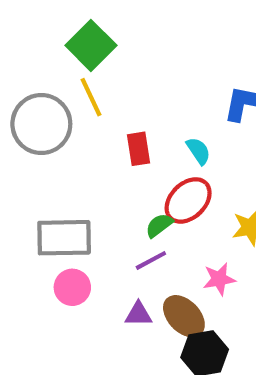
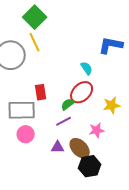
red rectangle: (138, 149) -> (41, 92), moved

